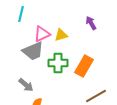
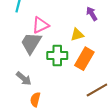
yellow triangle: (61, 35) -> (77, 35), moved
gray trapezoid: (33, 51) -> (31, 43), turned 145

